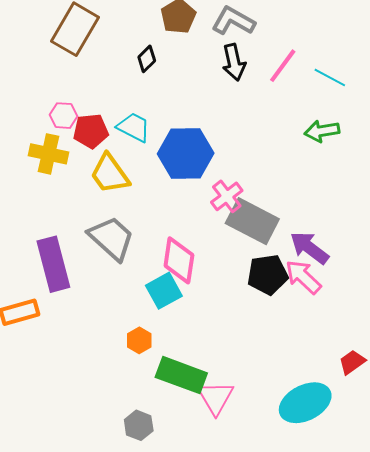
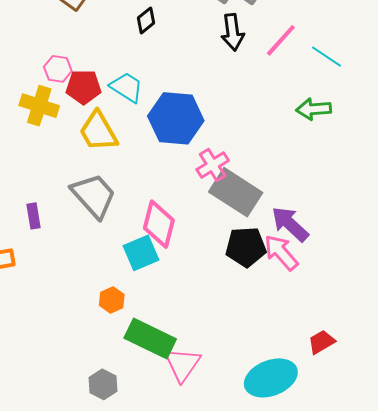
purple rectangle: (53, 264) -> (33, 216), size x0.5

